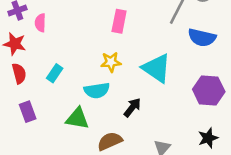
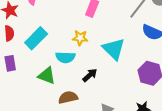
cyan rectangle: (55, 73) -> (36, 38), size x1.6

